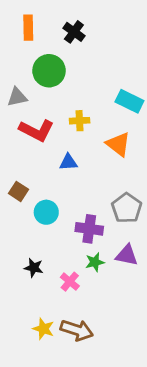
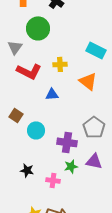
gray triangle: (17, 97) -> (15, 47), turned -42
pink cross: (70, 282) -> (53, 180), turned -32

